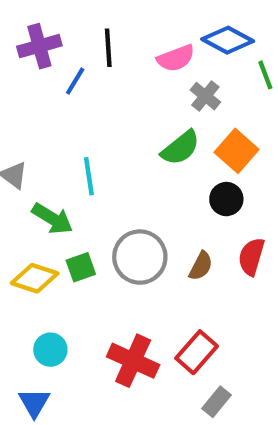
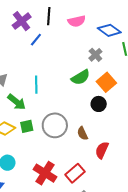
purple cross: (39, 46) -> (22, 21), turned -30
black line: (108, 48) -> (49, 16), moved
pink semicircle: (176, 58) -> (77, 21), moved
red semicircle: (251, 257) -> (102, 150), moved
brown semicircle: (201, 266) -> (83, 133), turned 120

